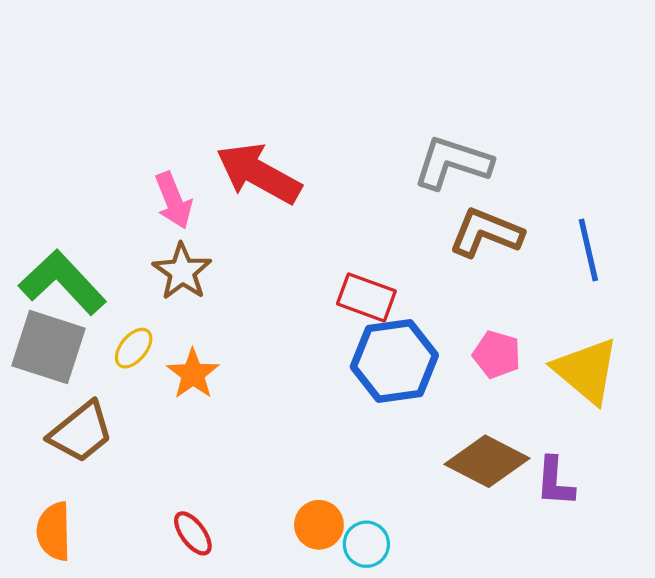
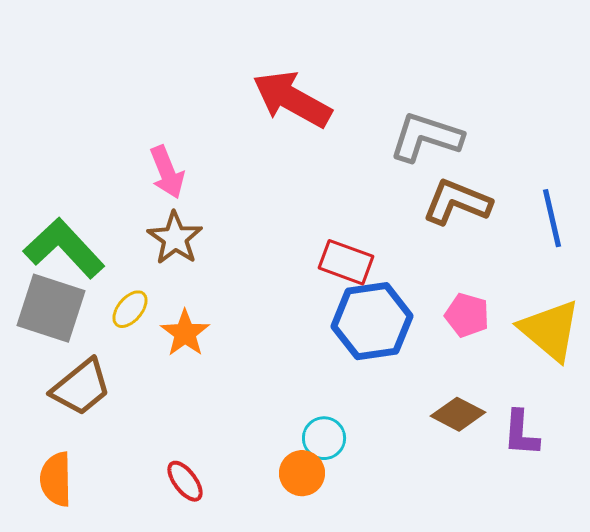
red arrow: (259, 173) -> (292, 99), moved
brown diamond: (487, 461) -> (458, 414), size x0.7
cyan circle: (366, 544) -> (324, 438), moved

